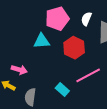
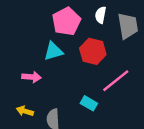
pink arrow: (19, 70) -> (32, 77), moved

